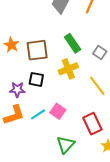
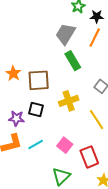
green rectangle: (73, 43) -> (73, 61), moved
pink square: (58, 111) -> (65, 145), moved

